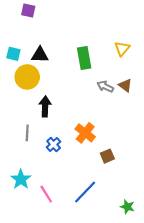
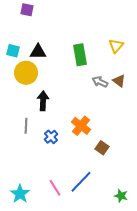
brown square: (107, 156) -> (102, 148), turned -32
cyan star: (21, 179) -> (20, 194), moved
pink line: (46, 194) -> (55, 188), moved

